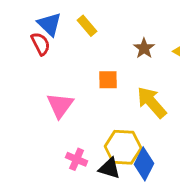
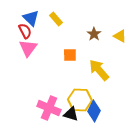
pink triangle: (60, 105) -> (28, 48), moved
pink cross: (77, 159) -> (49, 108), size x1.6

